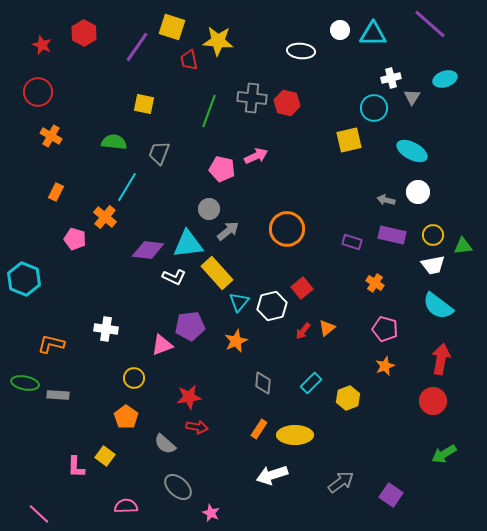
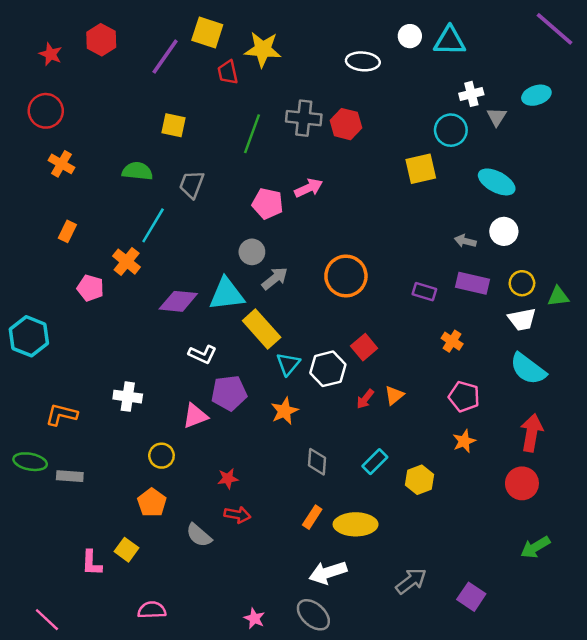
purple line: (430, 24) -> (555, 29), moved
white L-shape: (174, 277) -> (202, 354), moved
red star: (189, 397) -> (228, 479), size x0.7
gray ellipse: (178, 487) -> (313, 615), moved

